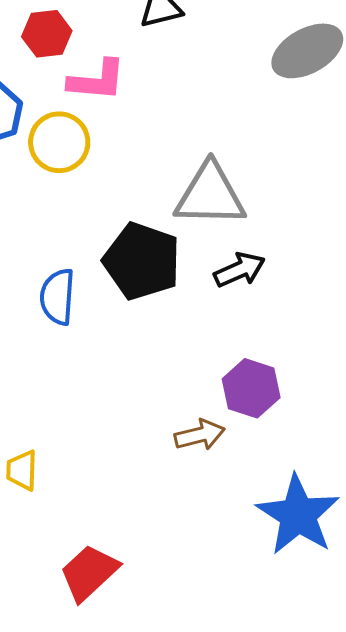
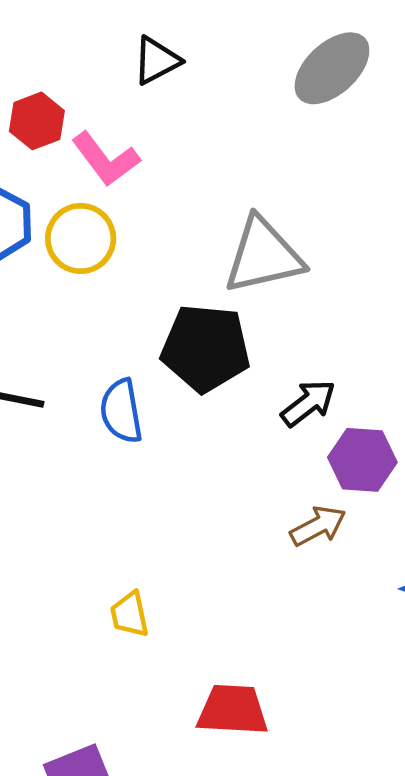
pink L-shape: (97, 80) -> (106, 159), turned 62
black arrow: (240, 270) -> (308, 403), moved
red trapezoid: (89, 573) -> (233, 710), turned 60

